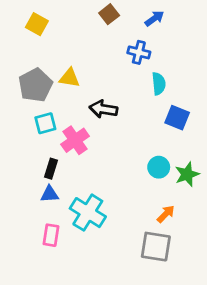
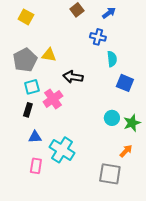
black rectangle: (51, 169) -> (28, 110), moved
orange arrow: (166, 214) -> (126, 151), moved

